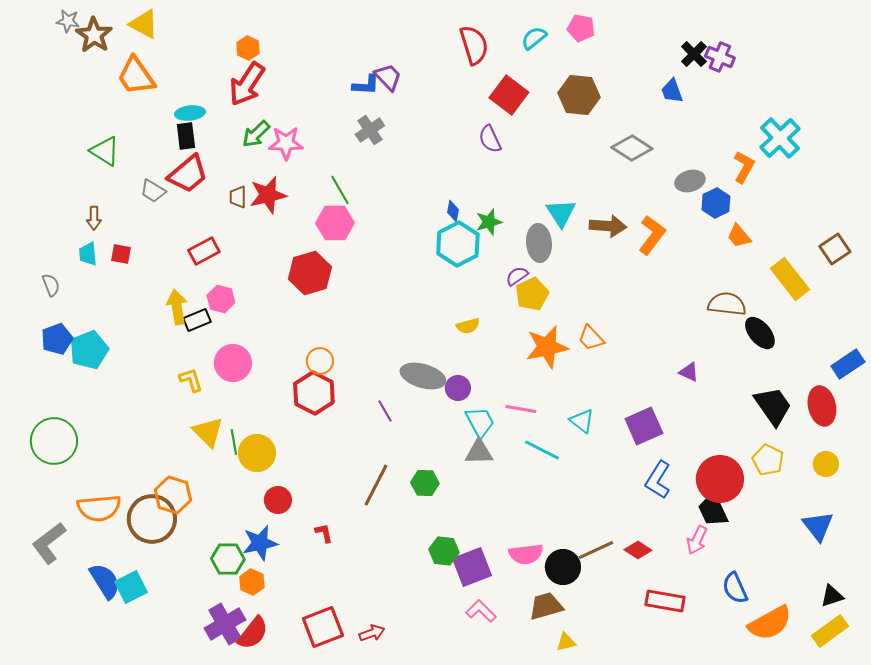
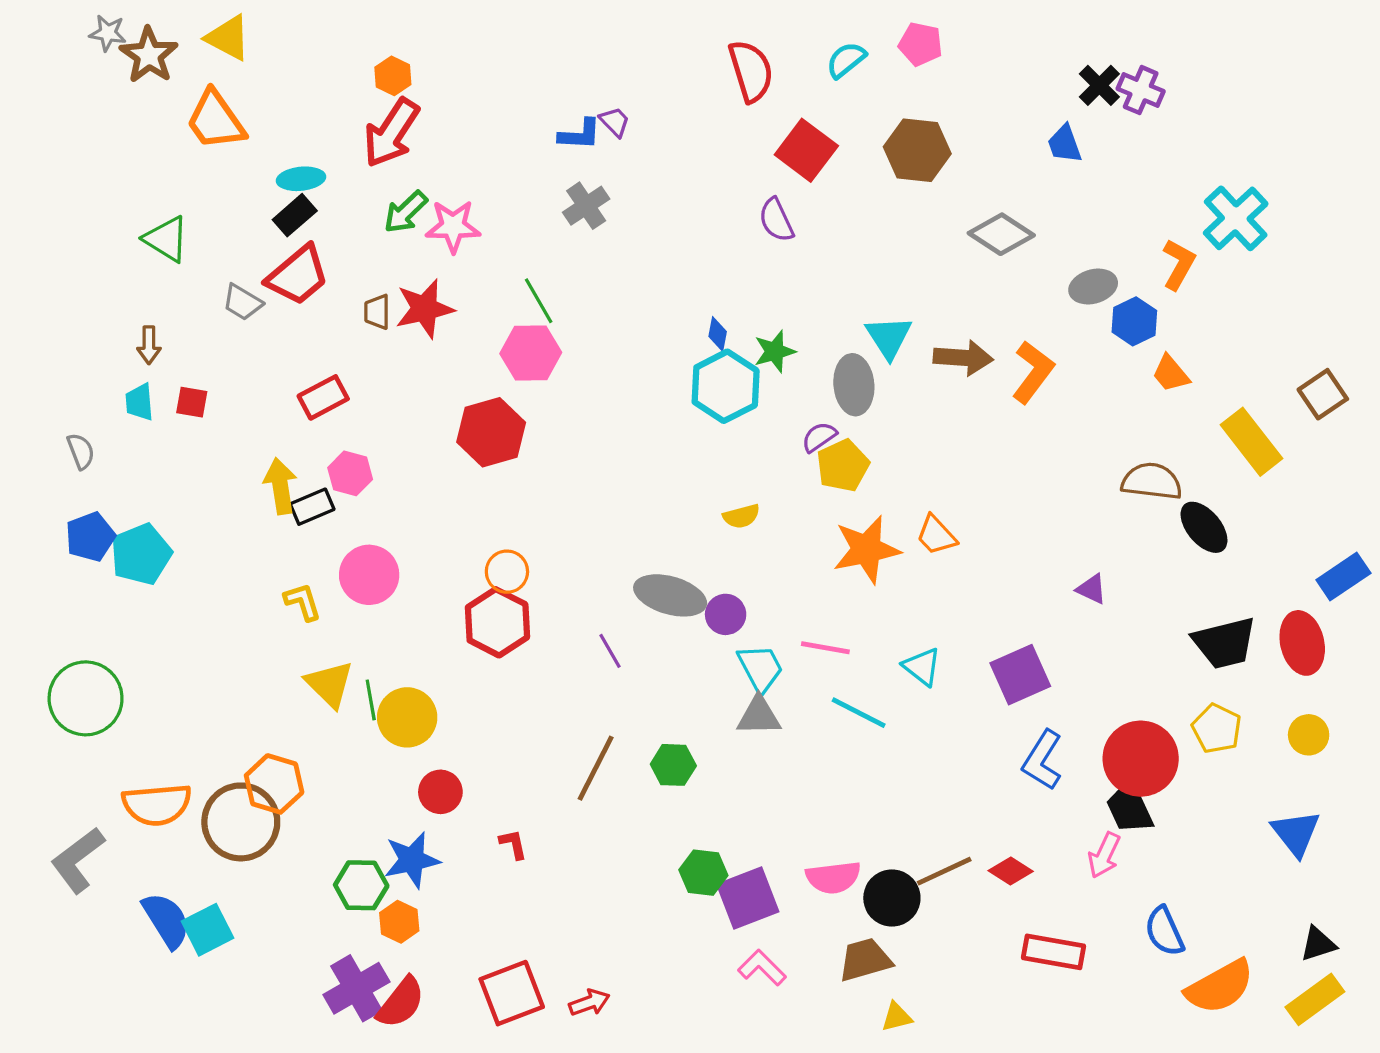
purple trapezoid: (388, 77) -> (615, 122), size x0.7
black rectangle: (186, 136) -> (295, 215), turned 56
black trapezoid: (773, 406) -> (1225, 643), turned 111

